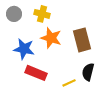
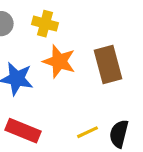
black semicircle: (88, 72) -> (119, 134), moved
red rectangle: (36, 73) -> (23, 131), moved

